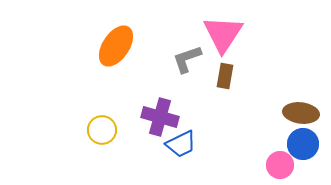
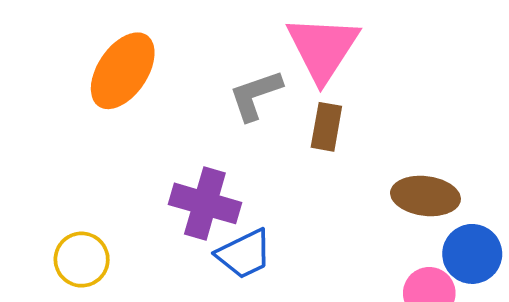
brown ellipse: (301, 113) -> (425, 196), moved
yellow circle: (102, 130) -> (82, 260), moved

